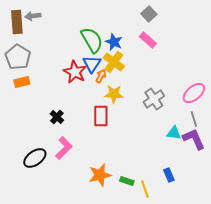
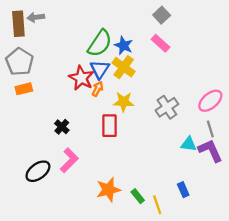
green semicircle: (92, 40) -> (100, 43), turned 64
orange arrow: (101, 76) -> (98, 89), moved
green rectangle: (127, 181) -> (138, 196), turned 32

